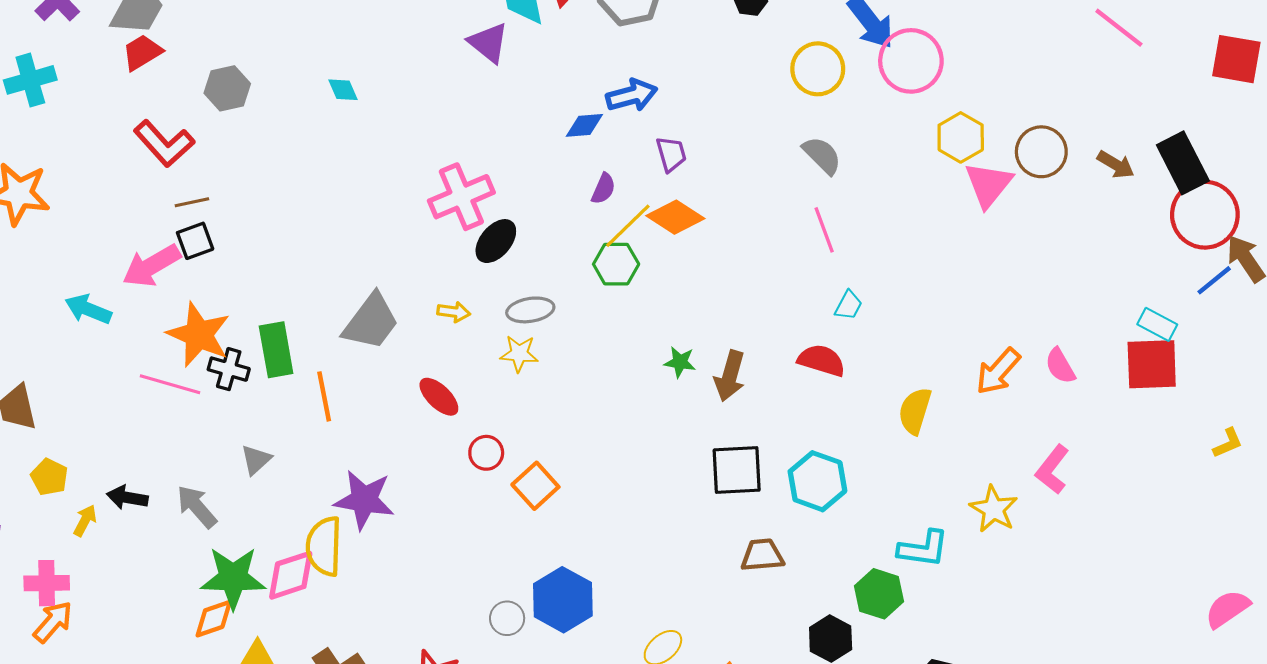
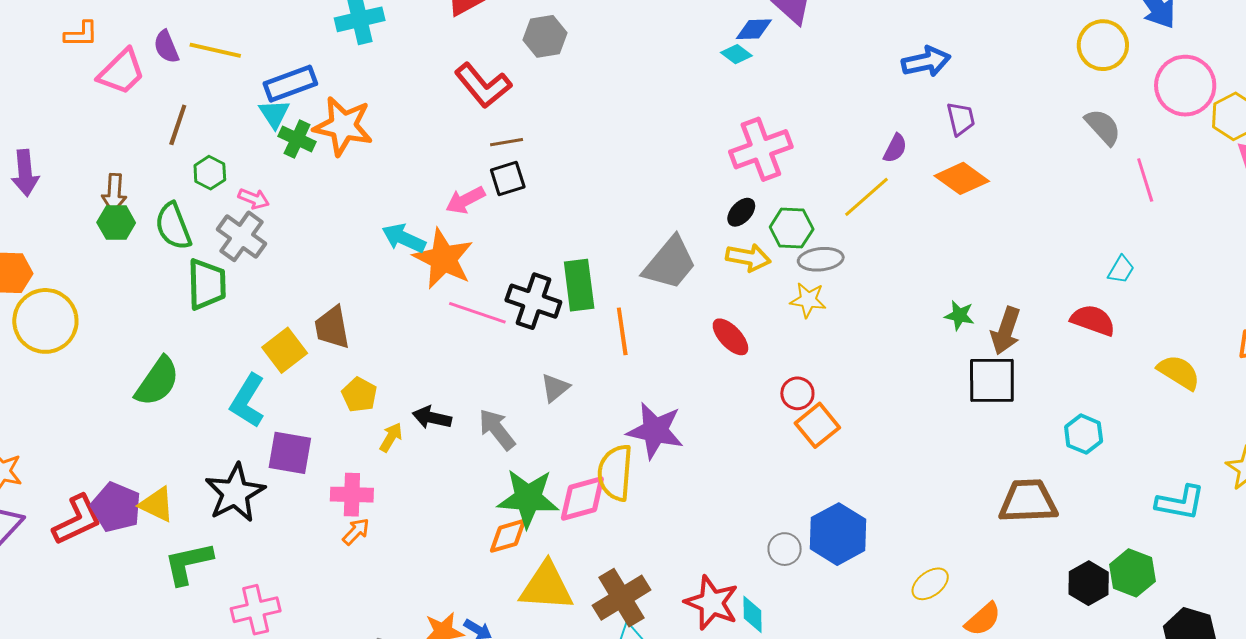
pink circle: (911, 61) -> (1185, 86), moved
cyan diamond: (343, 90) -> (736, 54), moved, turned -32
blue diamond: (584, 125) -> (754, 29), moved
yellow line: (628, 226) -> (866, 197), moved
pink line: (824, 230) -> (1145, 180), moved
black ellipse: (496, 241) -> (741, 212), moved, size x0.7
green hexagon: (616, 264) -> (792, 228), moved
pink arrow: (151, 266) -> (465, 200), size x0.7
yellow arrow: (454, 312) -> (748, 258), size x1.4
orange star: (199, 335) -> (443, 259), moved
black cross: (229, 369) -> (533, 301), size x1.4
yellow semicircle: (915, 411) -> (1179, 372), turned 102
red circle: (486, 453) -> (797, 393), moved
black square: (737, 470) -> (992, 380), moved
cyan hexagon: (817, 481) -> (1084, 434), size x0.7
brown trapezoid: (762, 555) -> (1028, 501), size x1.4
green hexagon: (879, 594) -> (1132, 573), moved
orange arrow: (53, 622) -> (356, 531), size x0.7

